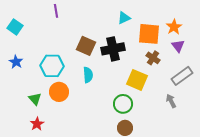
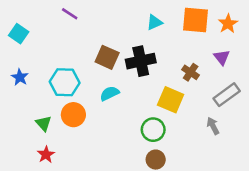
purple line: (56, 11) -> (70, 14), turned -48
orange star: (174, 27) -> (228, 24), moved
orange square: (149, 34) -> (196, 20), moved
cyan semicircle: (88, 75) -> (110, 93), turned -112

